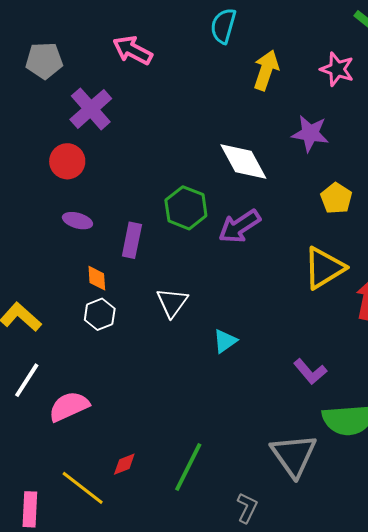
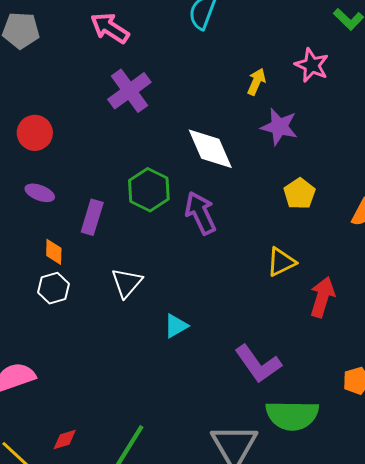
yellow arrow: (266, 70) -> (256, 82), moved, size x0.7
purple cross: (91, 109) -> (129, 91), moved
purple arrow: (239, 226) -> (200, 213), turned 93
yellow triangle: (324, 268) -> (281, 262), size x0.7
purple L-shape: (310, 372) -> (258, 364), size x1.4

